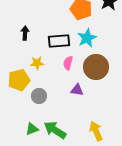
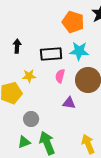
cyan star: (87, 38) -> (79, 51), turned 30
gray circle: (39, 96) -> (31, 119), moved
green arrow: (55, 130) -> (47, 143), turned 35

